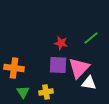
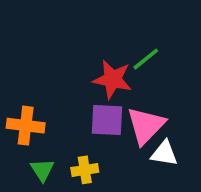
green line: (91, 38) -> (146, 59), moved
red star: (61, 43) -> (113, 79), size x1.5

